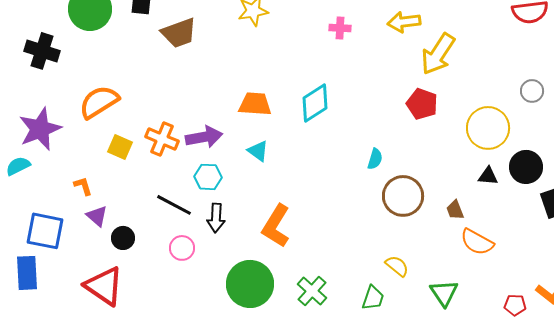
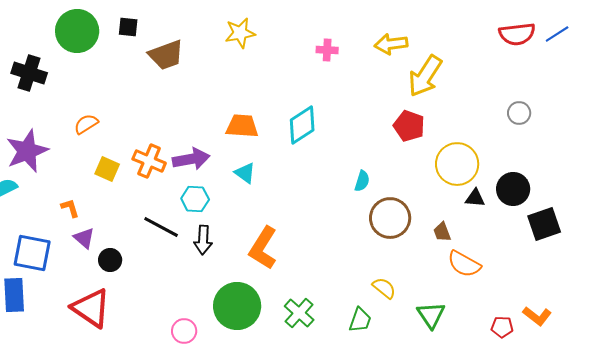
orange semicircle: (99, 102) -> (86, 124), size x0.6
yellow circle: (488, 128) -> (457, 164), moved
pink circle: (182, 248) -> (184, 331), moved

